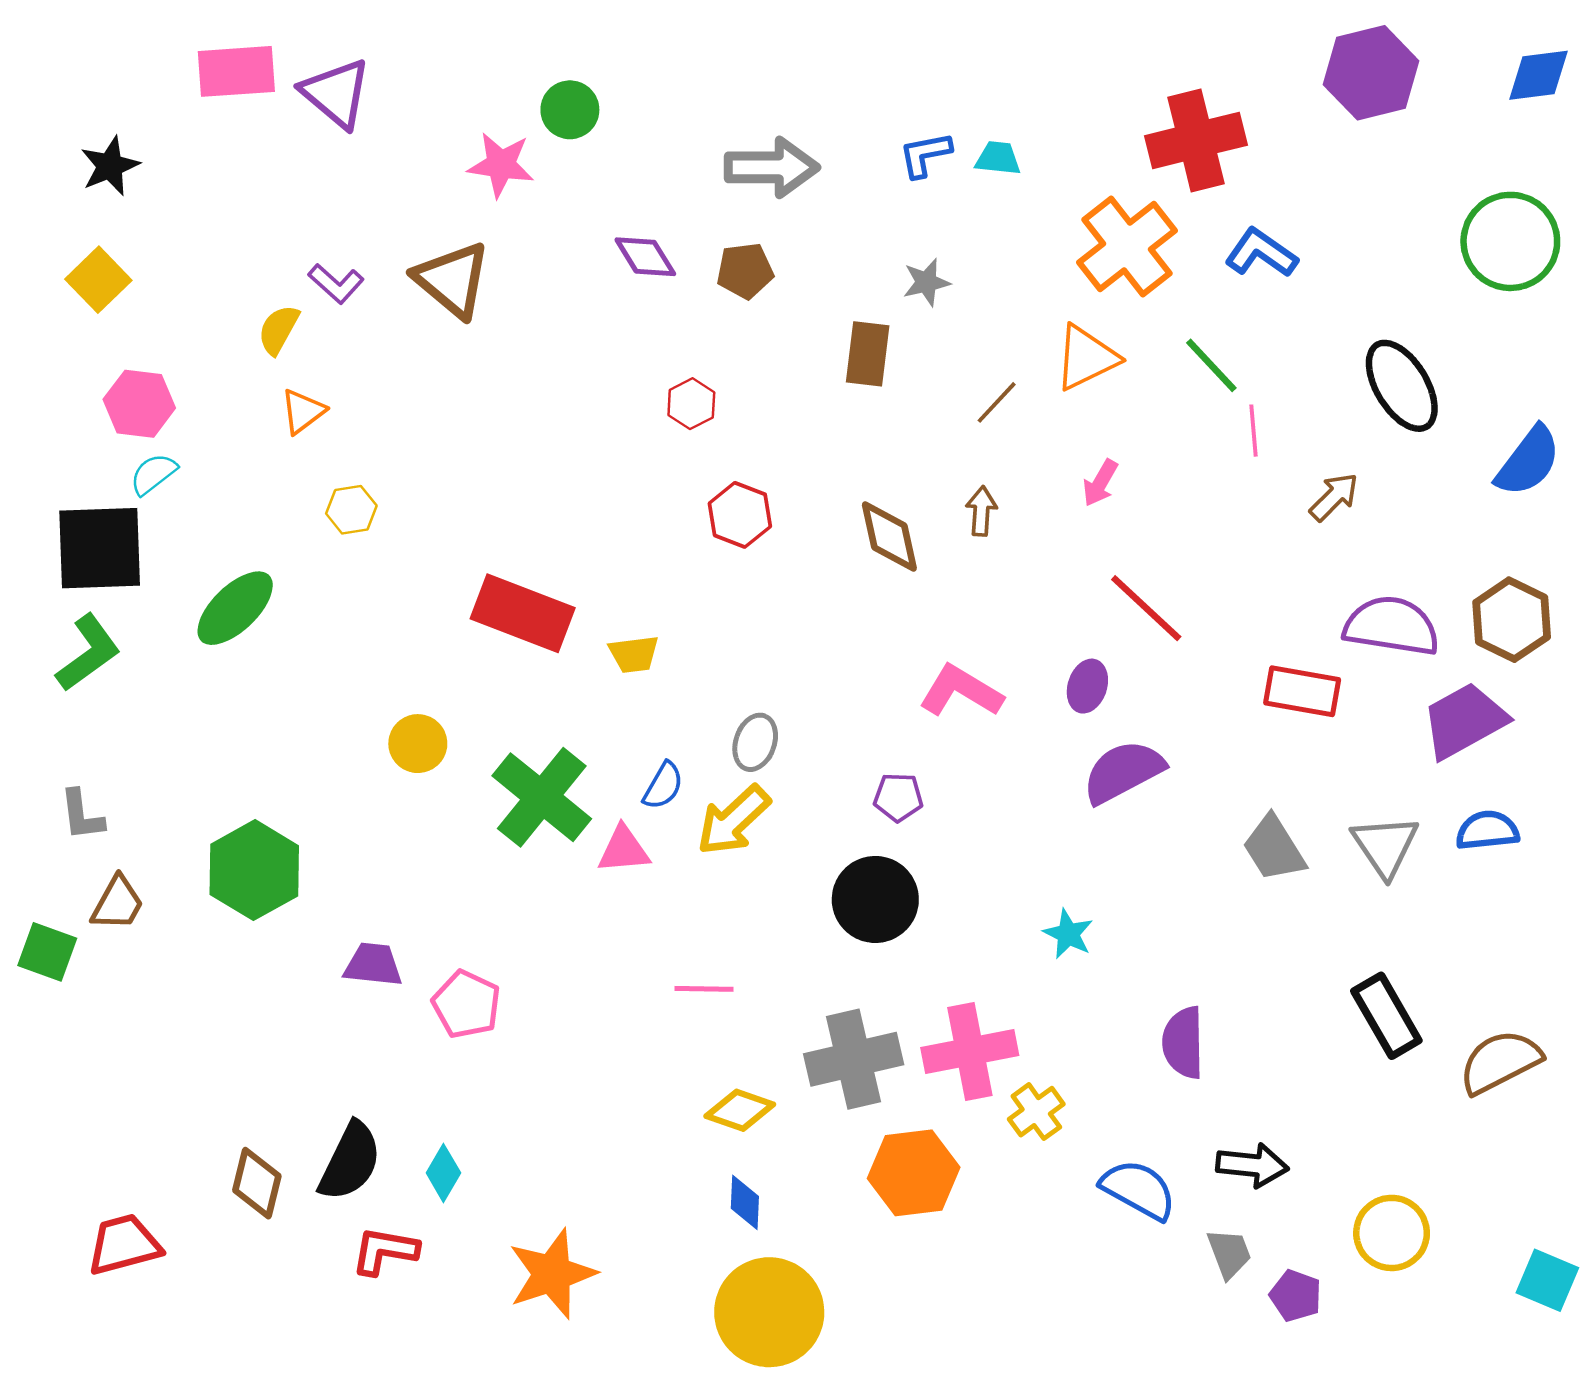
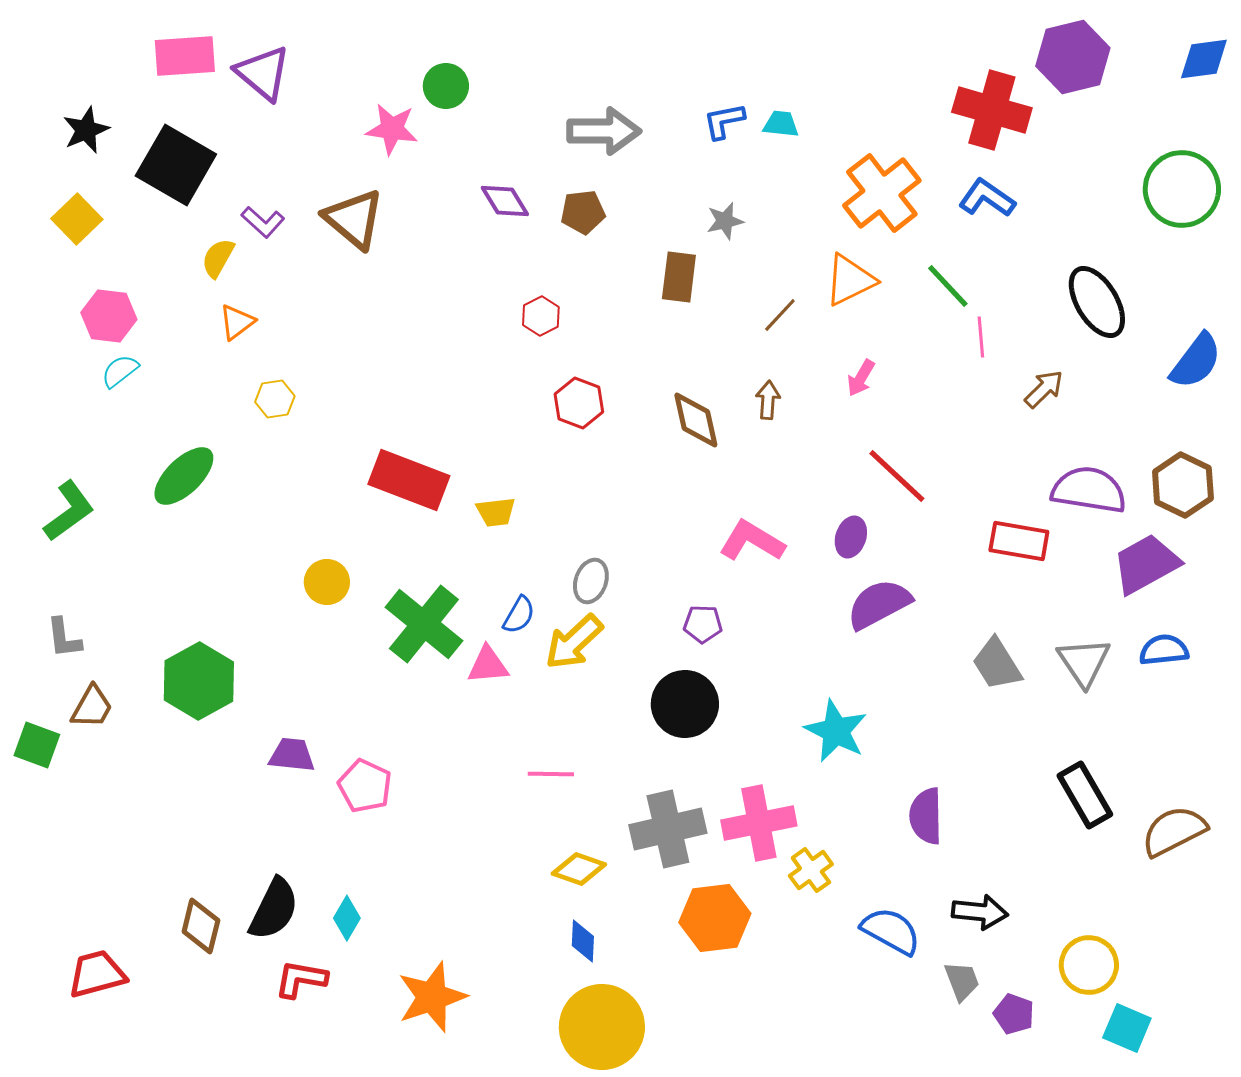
red cross: (1196, 140) -> (992, 110), moved, turned 30
black square: (100, 548) -> (176, 165), moved, turned 32
cyan star: (1068, 934) -> (836, 731), size x1.6
cyan square: (1547, 1280) -> (1127, 1028), moved

